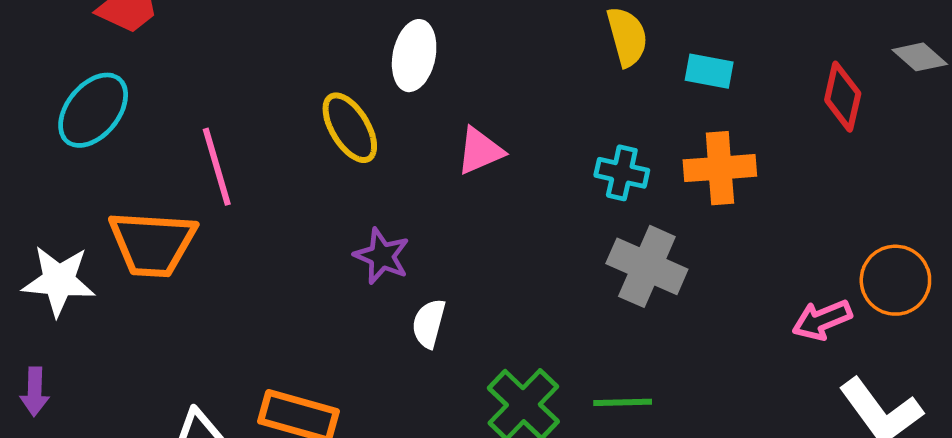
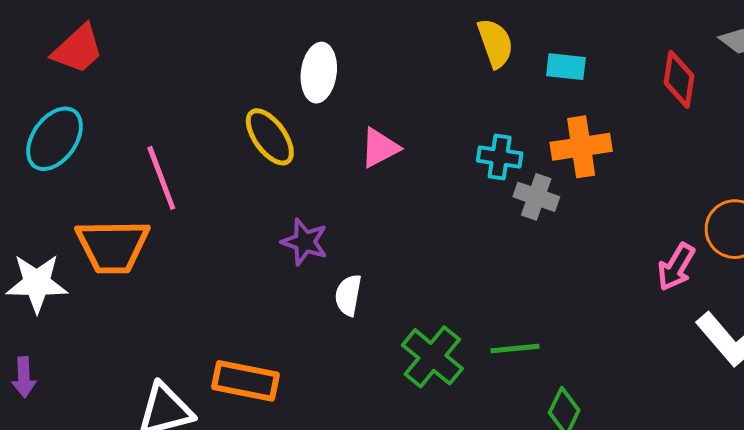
gray cross: (647, 266) -> (536, 197), moved, size x0.7
pink arrow: (822, 320) -> (676, 267), turned -33

